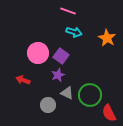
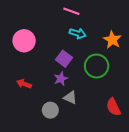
pink circle: (38, 53) -> (24, 41), moved
green circle: (90, 95) -> (97, 66), moved
red semicircle: (109, 113) -> (113, 107), moved

